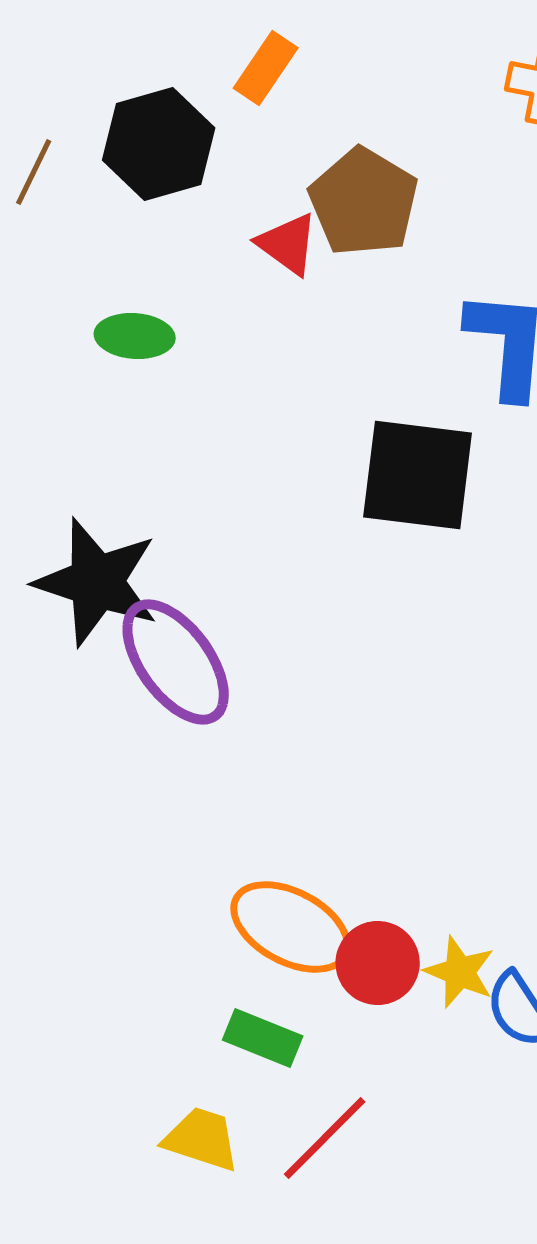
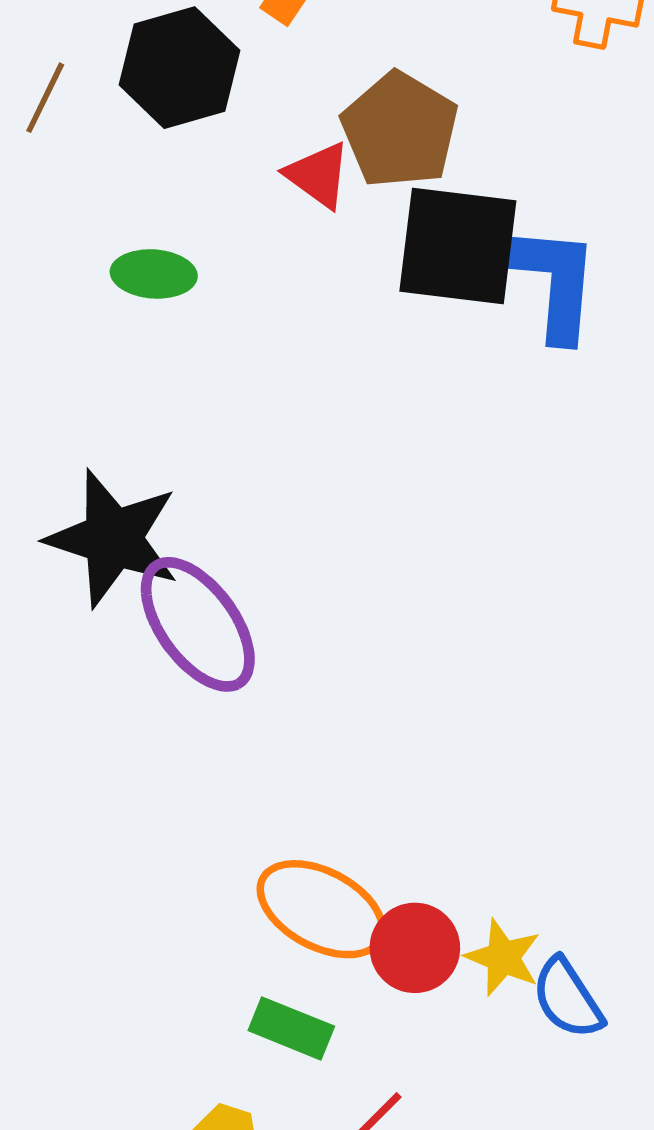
black square: (418, 475) -> (458, 246), moved

